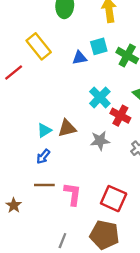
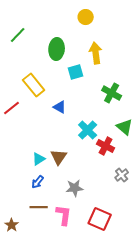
cyan square: (99, 46) -> (76, 72), moved
blue triangle: (79, 58) -> (60, 107), moved, turned 40
brown triangle: (67, 128) -> (59, 157), turned -42
gray star: (100, 141) -> (75, 188), moved

